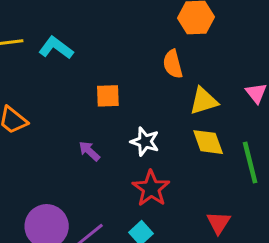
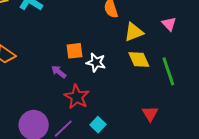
orange square: (108, 96) -> (74, 51), moved
red star: (151, 188) -> (77, 97), moved

